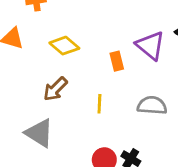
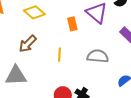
gray triangle: (39, 133) -> (16, 76), turned -35

